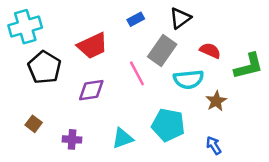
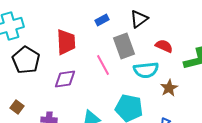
red trapezoid: (92, 46) -> (66, 42), turned -68
gray rectangle: (162, 51) -> (124, 46), turned -55

